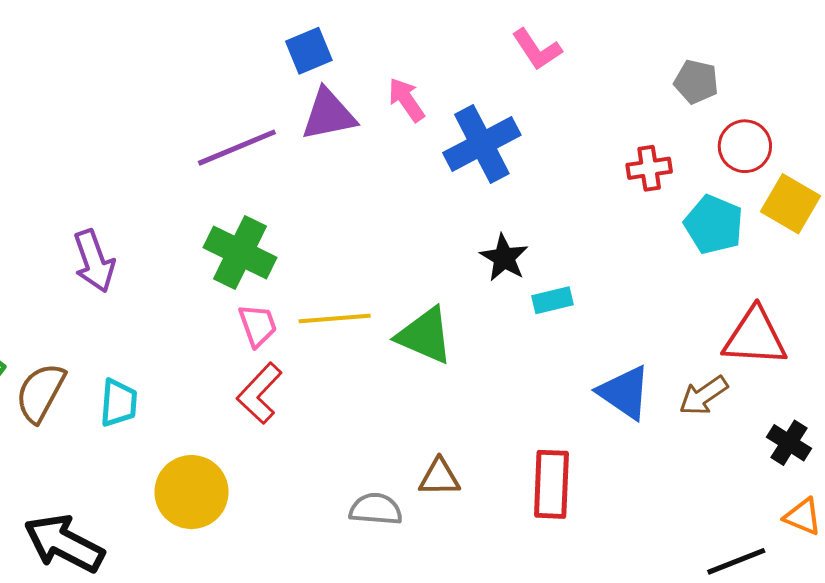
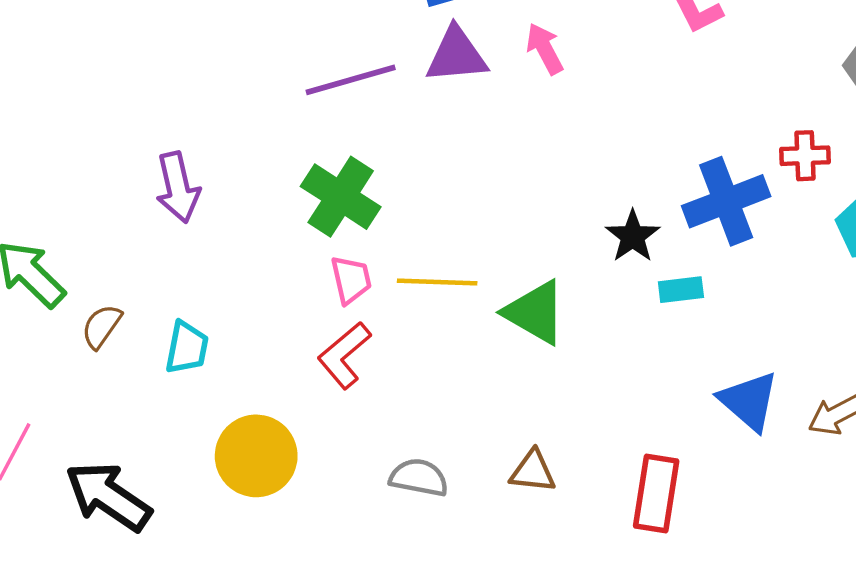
blue cross: (482, 144) -> (726, 201), moved
brown semicircle: (40, 393) -> (101, 326), size x0.7
gray semicircle: (376, 509) -> (419, 477), moved

